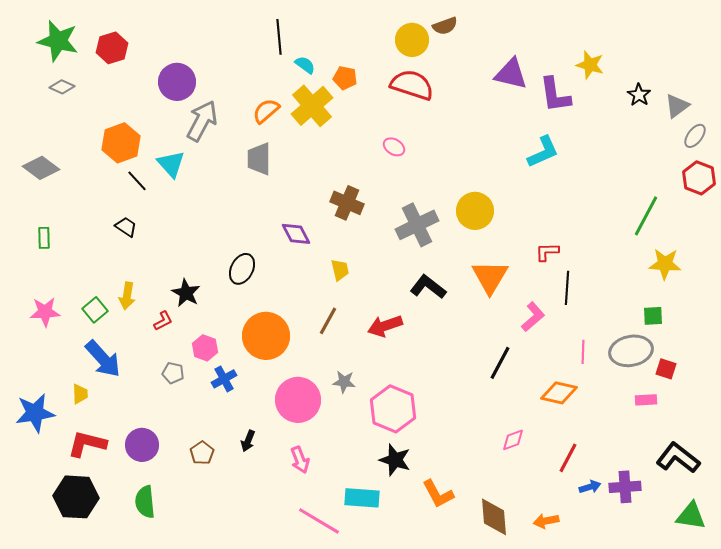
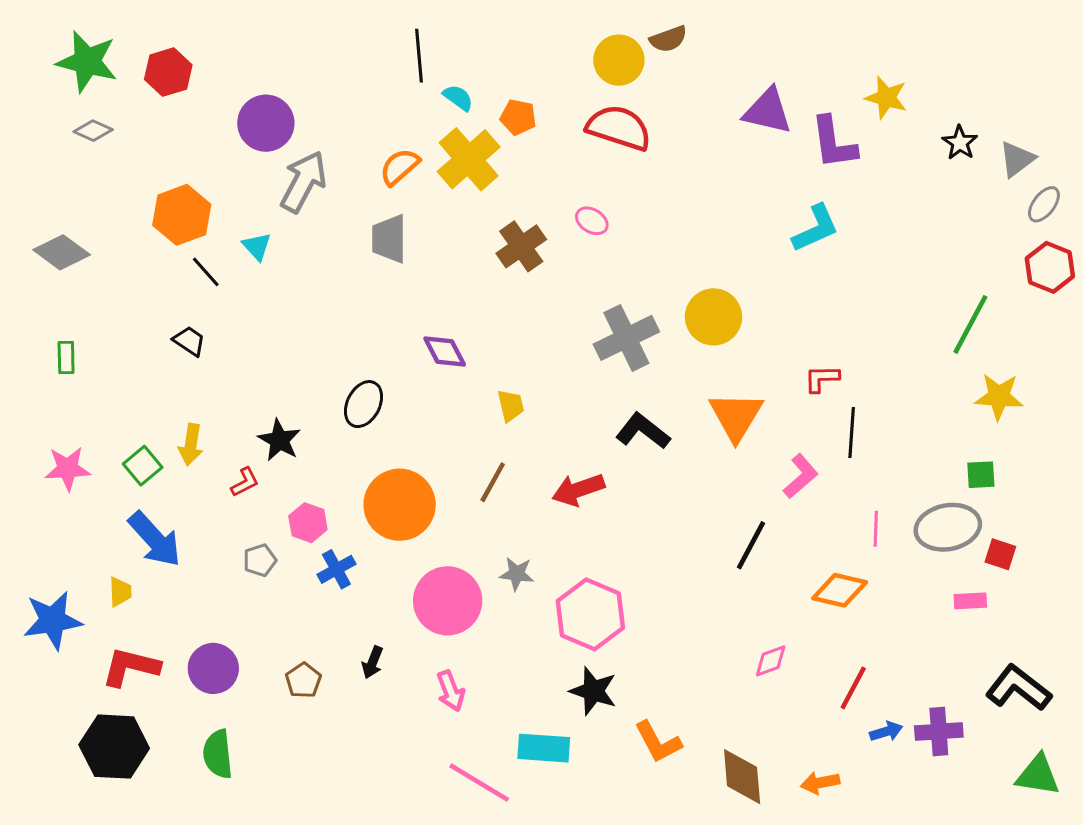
cyan triangle: (171, 164) -> (257, 246), size x0.7
brown cross: (347, 203) -> (521, 246), moved, turned 32
gray pentagon: (173, 373) -> (260, 560), turned -30

